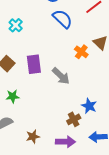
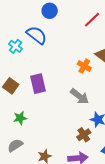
blue semicircle: (62, 19) -> (37, 35), moved
gray arrow: (61, 76) -> (79, 96), moved

